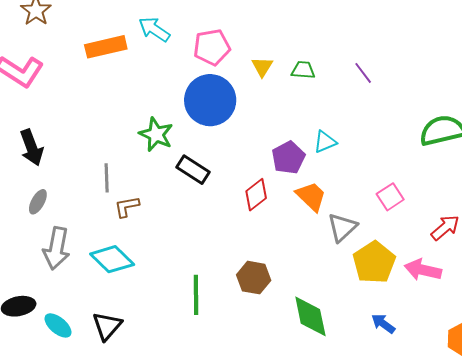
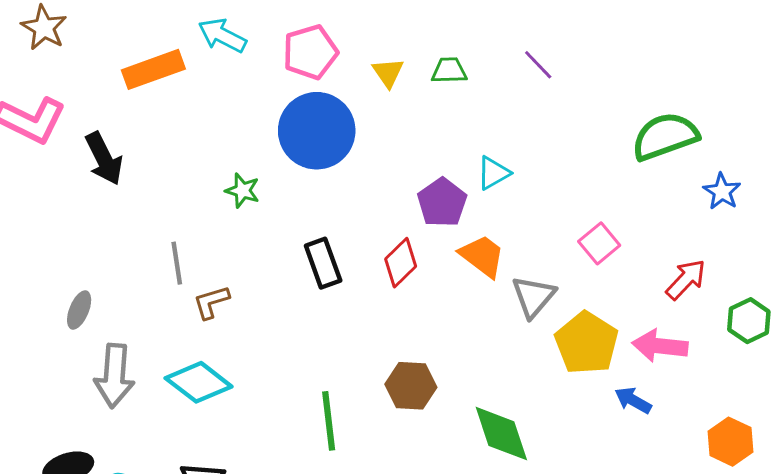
green star: (156, 134) -> (242, 191), size x0.7
black arrow: (32, 148) -> (104, 159), moved
black rectangle: (193, 170) -> (323, 263), moved, turned 44
blue arrow: (383, 324) -> (633, 400), moved

